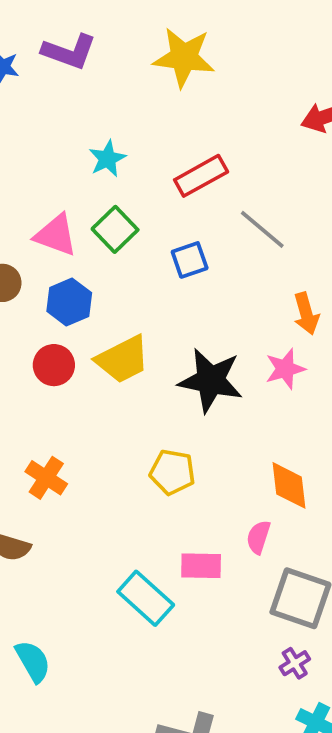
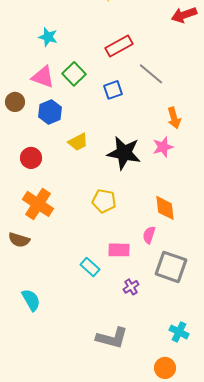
cyan star: (107, 159) -> (48, 37), moved, turned -30
yellow trapezoid: (123, 359) -> (78, 142), size x0.7
red circle: (54, 365) -> (31, 158), moved
orange cross: (46, 478) -> (38, 204), size x1.4
cyan rectangle: (146, 598) -> (90, 267), size x0.7
purple cross: (295, 663) -> (131, 287), moved

